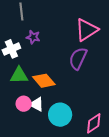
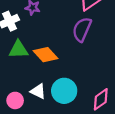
pink circle: (24, 104) -> (15, 100), moved
white triangle: (37, 104) -> (38, 91), moved

